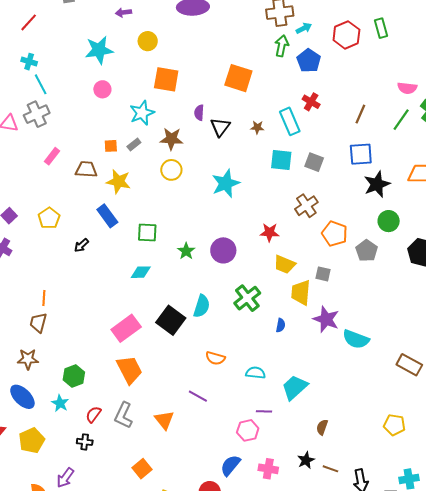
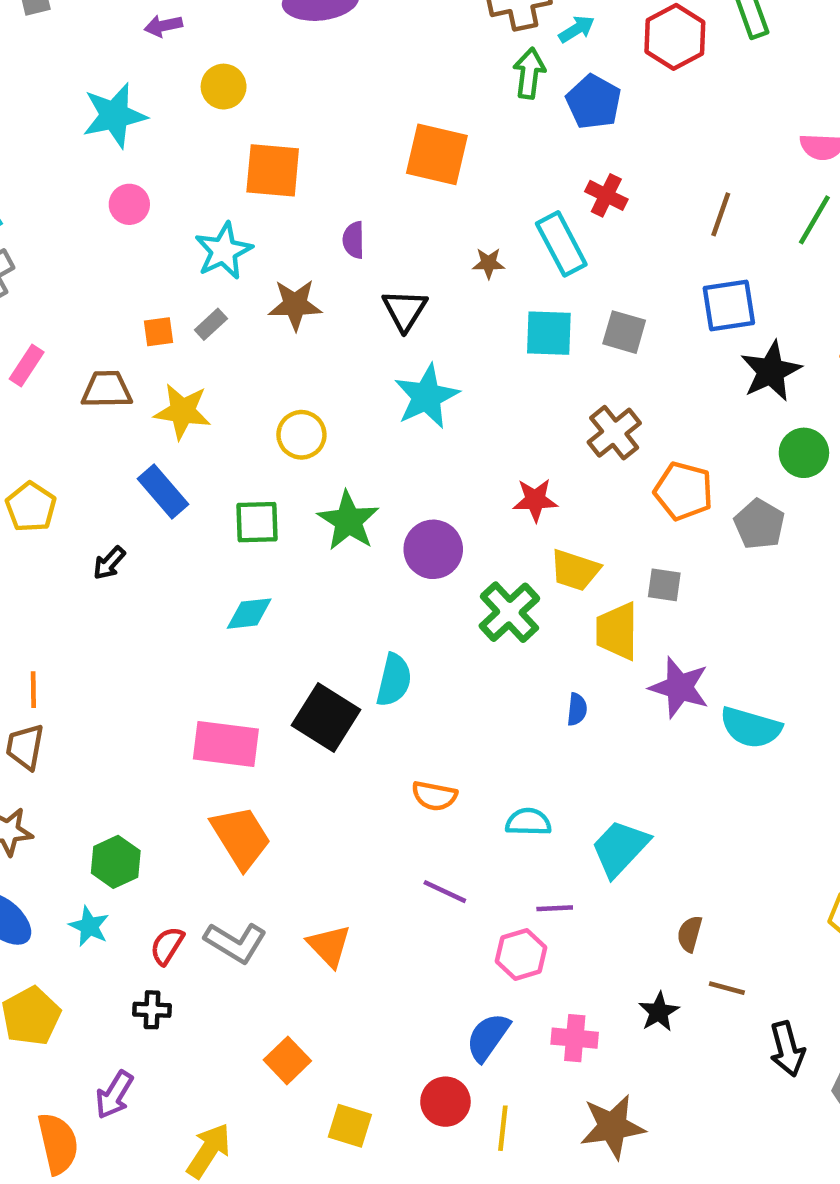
black triangle: (220, 127) -> (405, 310), moved
yellow circle: (171, 170) -> (301, 435), moved
green star: (186, 251) -> (348, 521), moved, size x1.5
green cross: (247, 298) -> (509, 612), moved
pink rectangle: (126, 328) -> (226, 744), turned 48
purple line: (198, 396) -> (445, 892), moved
gray L-shape: (123, 415) -> (236, 942), turned -80
brown line: (330, 469) -> (727, 988), moved

